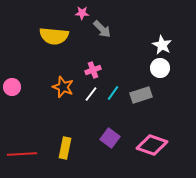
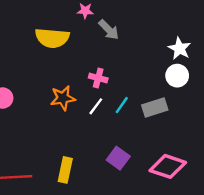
pink cross: (93, 70) -> (98, 78), turned 35
orange star: (63, 87) -> (63, 98), turned -30

